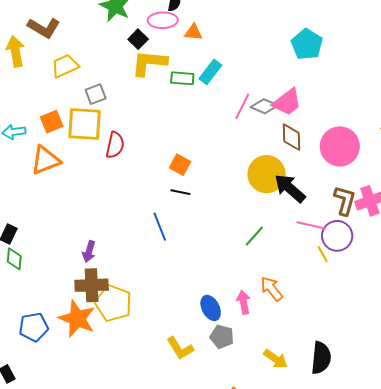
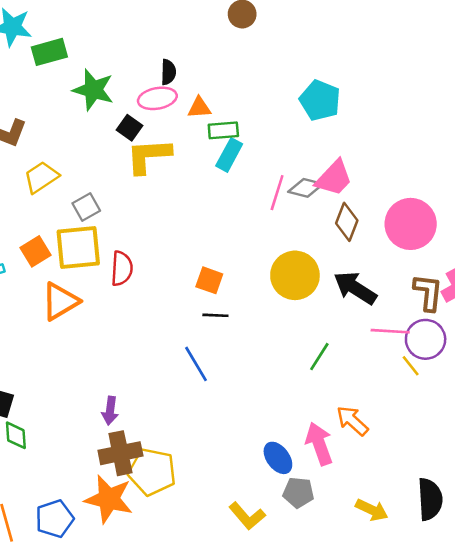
cyan pentagon: (307, 44) -> (320, 100), moved
green rectangle: (182, 78) -> (223, 130), moved
brown diamond: (292, 137) -> (347, 222), turned 32
orange triangle: (45, 160) -> (60, 301), moved
yellow circle: (267, 174) -> (295, 275), moved
pink arrow: (244, 302) -> (319, 444), size x1.4

